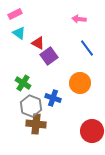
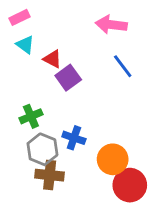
pink arrow: (79, 19) -> (111, 25), size x1.5
green cross: (23, 83) -> (31, 116), turned 35
orange circle: (80, 83) -> (113, 159), moved

